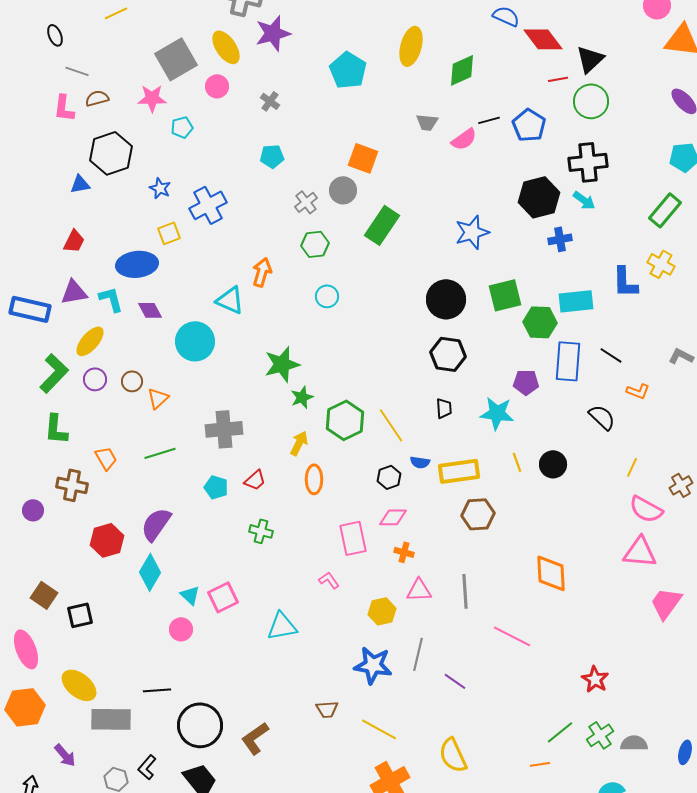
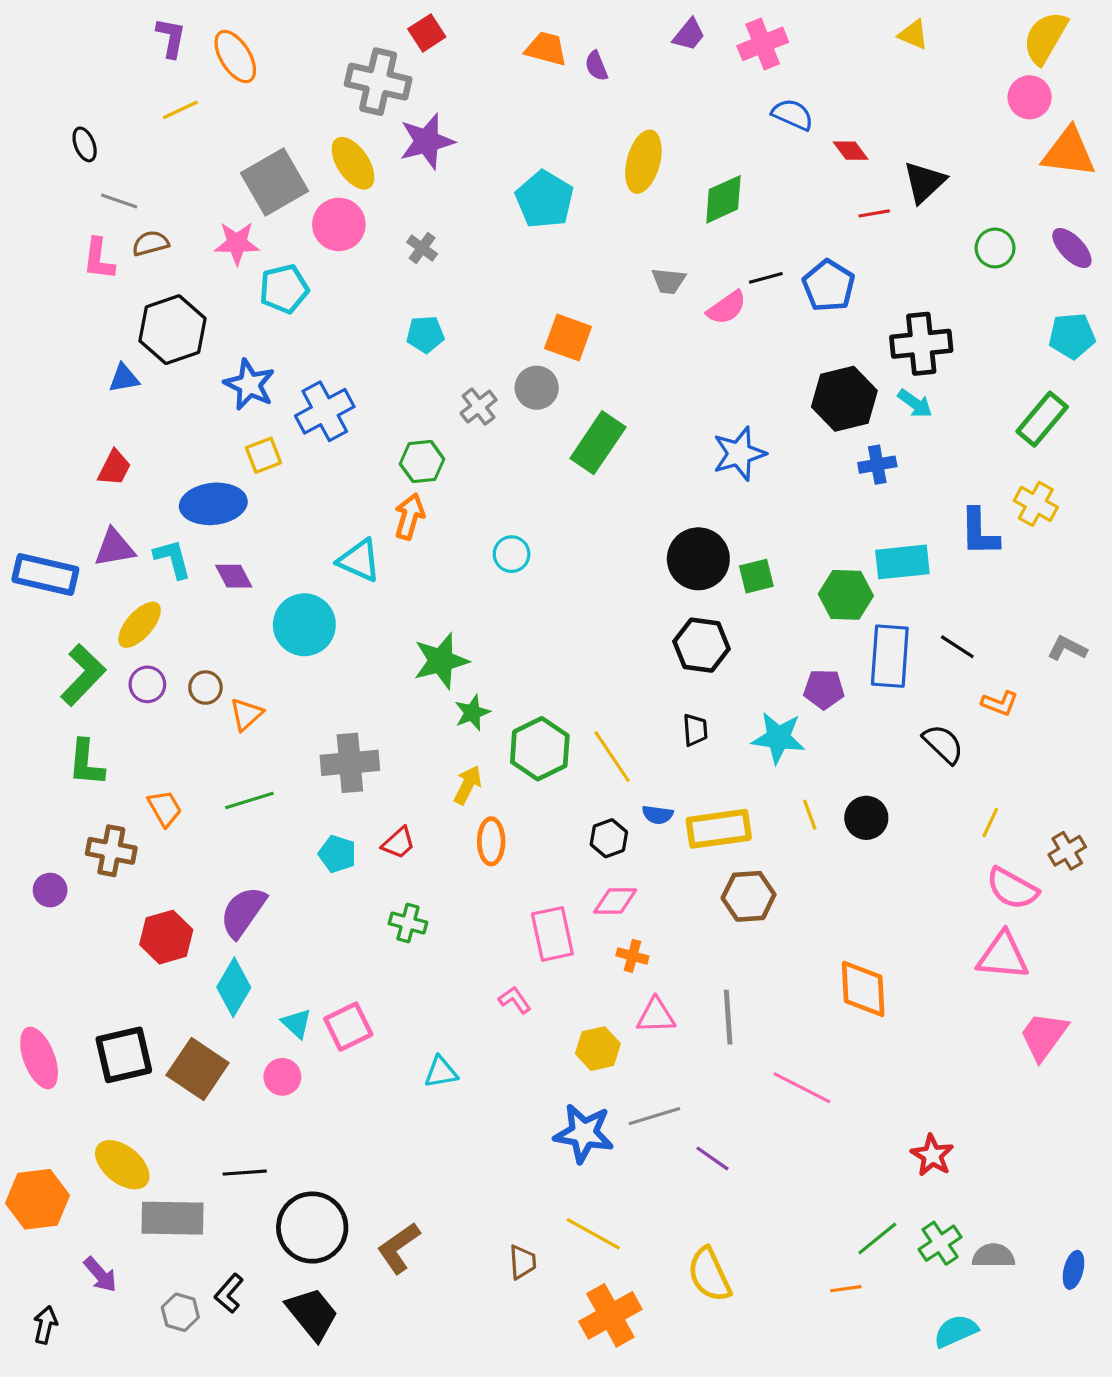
red diamond: (543, 39) -> (851, 151), size x0.6
pink circle: (217, 86) -> (339, 224), size x1.4
green circle: (591, 101) -> (995, 248), moved, size x0.7
cyan pentagon: (182, 127) -> (284, 289), size x1.4
blue star: (160, 188) -> (249, 385), size x1.5
green hexagon: (315, 244) -> (422, 461), moved
green square: (505, 295) -> (756, 576), moved, size x0.7
brown square: (44, 595) -> (198, 1069), moved, size x1.4
black square: (80, 615) -> (124, 1055), size x1.4
cyan triangle: (282, 626) -> (441, 1072), size x0.7
pink ellipse: (26, 649) -> (39, 1058), moved
gray line: (418, 654) -> (654, 1116), turned 60
brown trapezoid: (327, 709) -> (523, 1262), moved, turned -90

